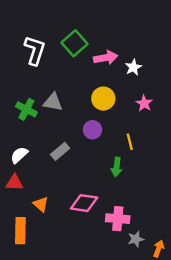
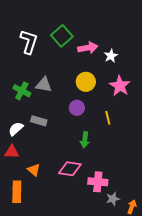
pink star: (144, 103) -> (120, 86), size x1.5
gray rectangle: (60, 151) -> (39, 121), moved, turned 56
green arrow: (117, 167) -> (85, 140), moved

